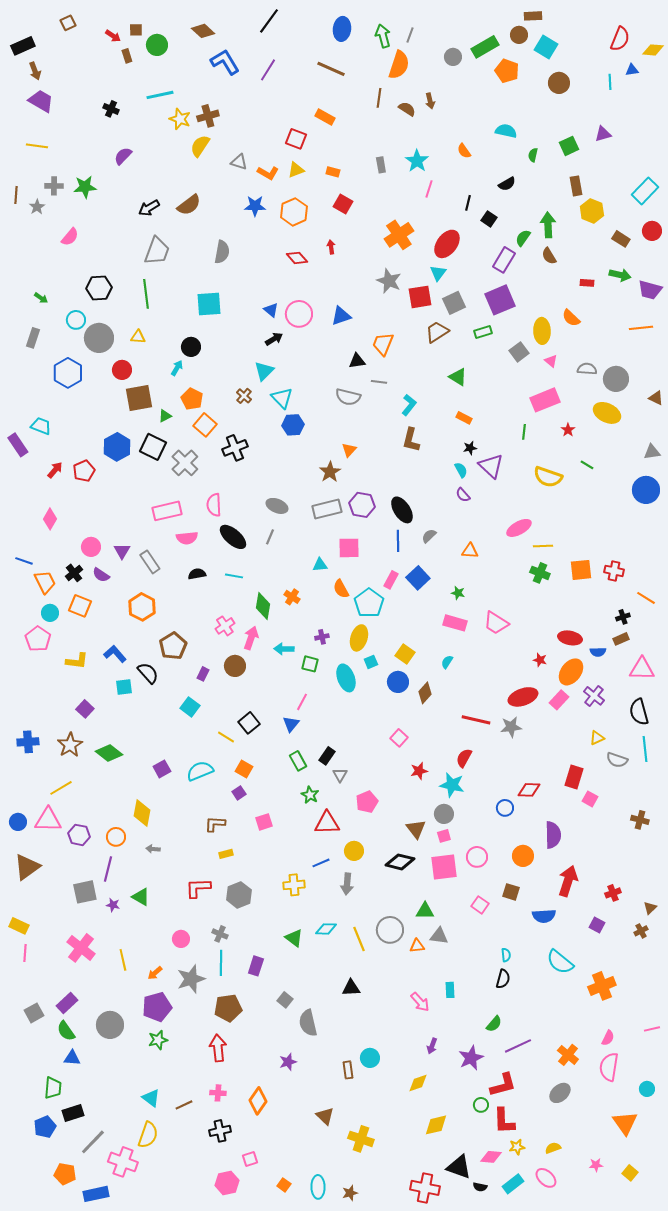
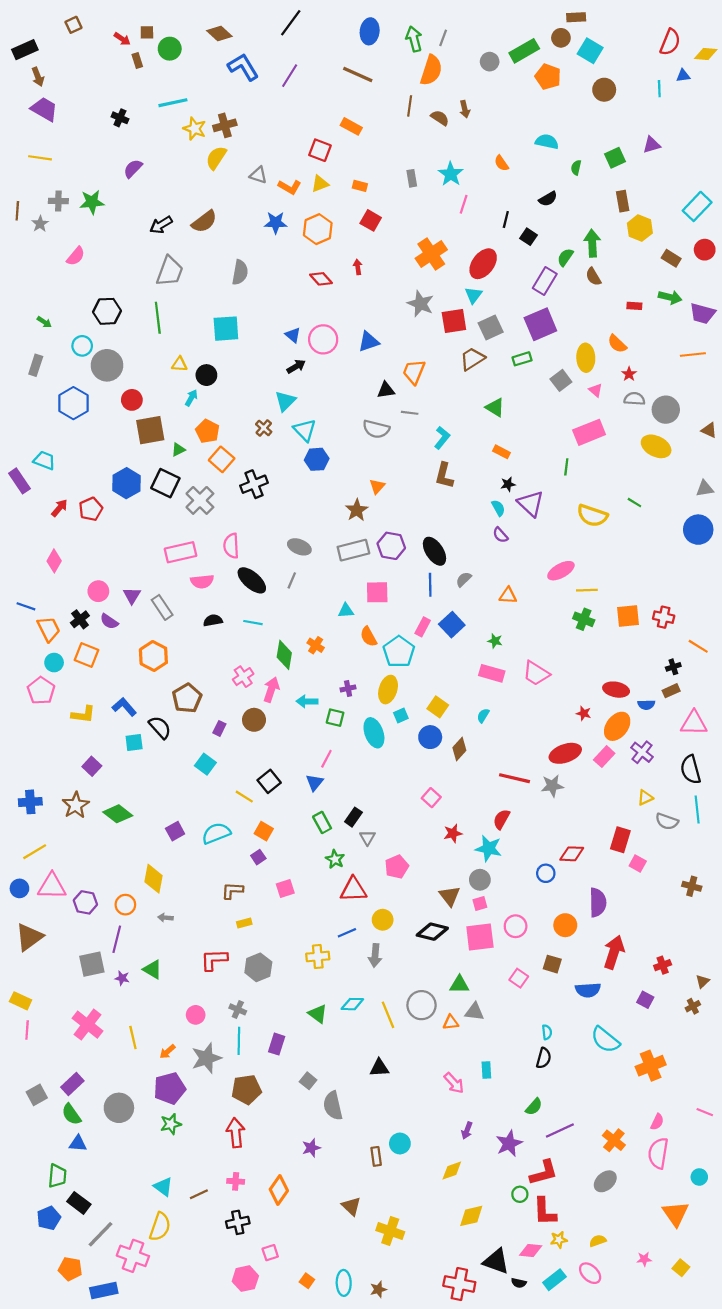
yellow triangle: (138, 337) -> (179, 364), moved
red star: (568, 430) -> (629, 374), moved
yellow line: (61, 788) -> (35, 852), moved
pink line: (652, 1029) -> (705, 1112), turned 35
black rectangle: (73, 1113) -> (79, 1203), turned 55

